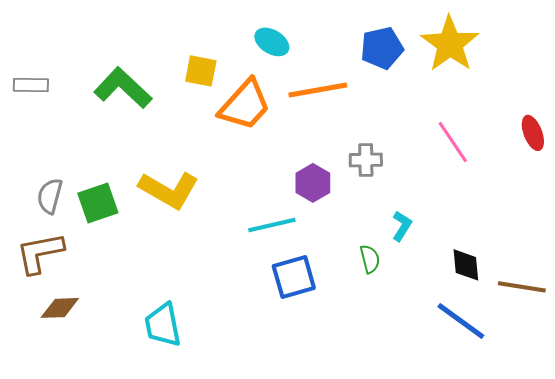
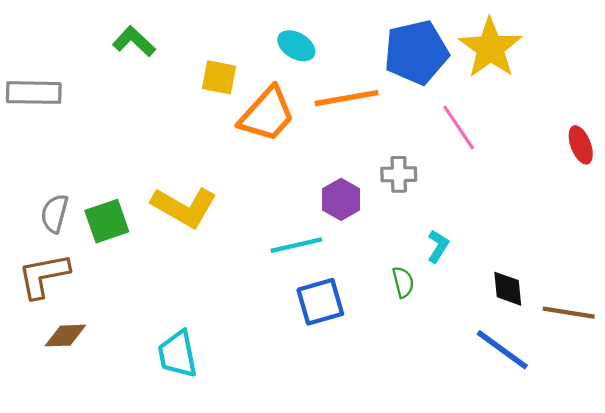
blue pentagon: (382, 48) -> (416, 52), size x1.4
gray rectangle: (31, 85) -> (34, 93), size x1.4
green L-shape: (123, 88) -> (134, 41), moved, size x0.7
pink line: (453, 142) -> (459, 127), moved

